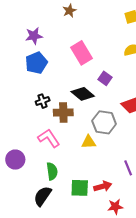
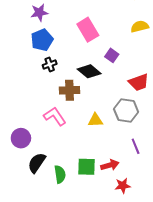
black cross: (43, 101) -> (50, 65), moved
gray hexagon: (104, 122) -> (126, 111), moved
green semicircle: (52, 171) -> (60, 174), moved
black semicircle: (43, 196) -> (37, 163), moved

